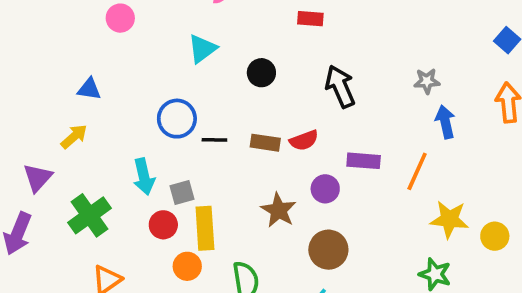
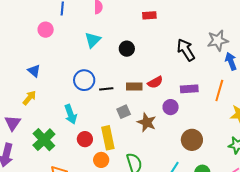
gray star: (427, 81) -> (218, 41), size x1.5
black arrow: (340, 86) -> (186, 50), moved
blue triangle: (89, 89) -> (34, 71), turned 40
gray square: (182, 192) -> (124, 112), moved
brown circle: (328, 250) -> (192, 140), moved

